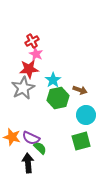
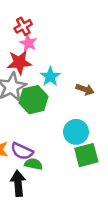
green hexagon: (58, 98) -> (34, 100), moved
cyan circle: (86, 115) -> (76, 132), moved
green semicircle: (40, 148) -> (34, 164), turned -32

